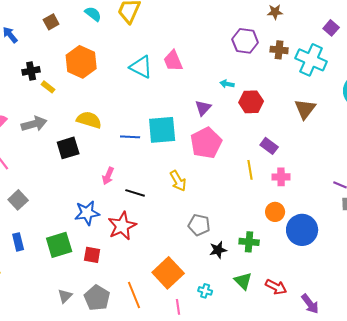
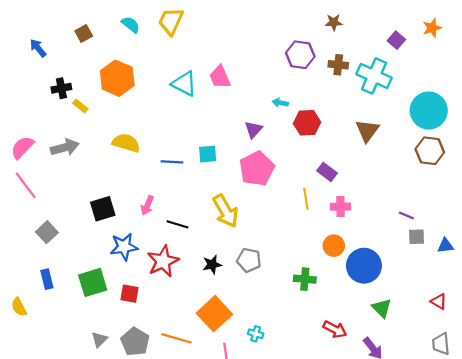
cyan square: (162, 130) -> (208, 154), size x0.6
black square: (68, 148) -> (103, 209), moved
yellow arrow: (178, 181) -> (226, 211), size x1.4
black star: (218, 250) -> (212, 265), moved
green triangle: (243, 281) -> (382, 308), moved
orange line: (134, 295) -> (176, 338), turned -52

